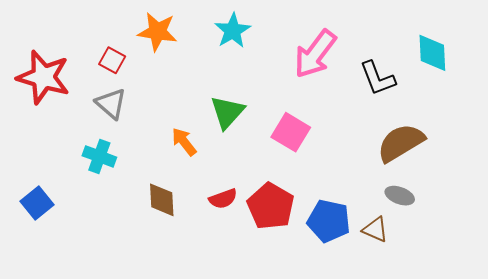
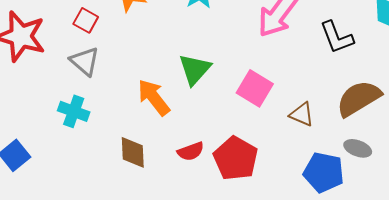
orange arrow: (184, 142) -> (154, 97), size x1.4
blue pentagon: (329, 221) -> (324, 172), moved
brown triangle: (375, 229) -> (302, 114), moved

